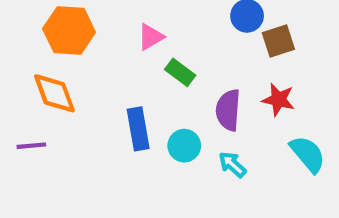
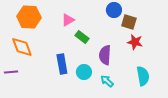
brown square: (278, 41) -> (129, 22), turned 35
red star: (278, 100) -> (135, 42), moved
cyan semicircle: (308, 154) -> (143, 76), turned 30

